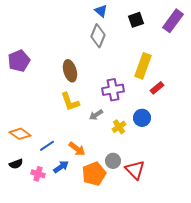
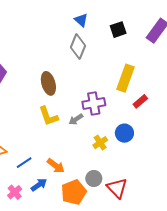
gray arrow: (96, 115) -> (76, 119), moved
pink cross: (38, 174) -> (15, 192), turned 32

